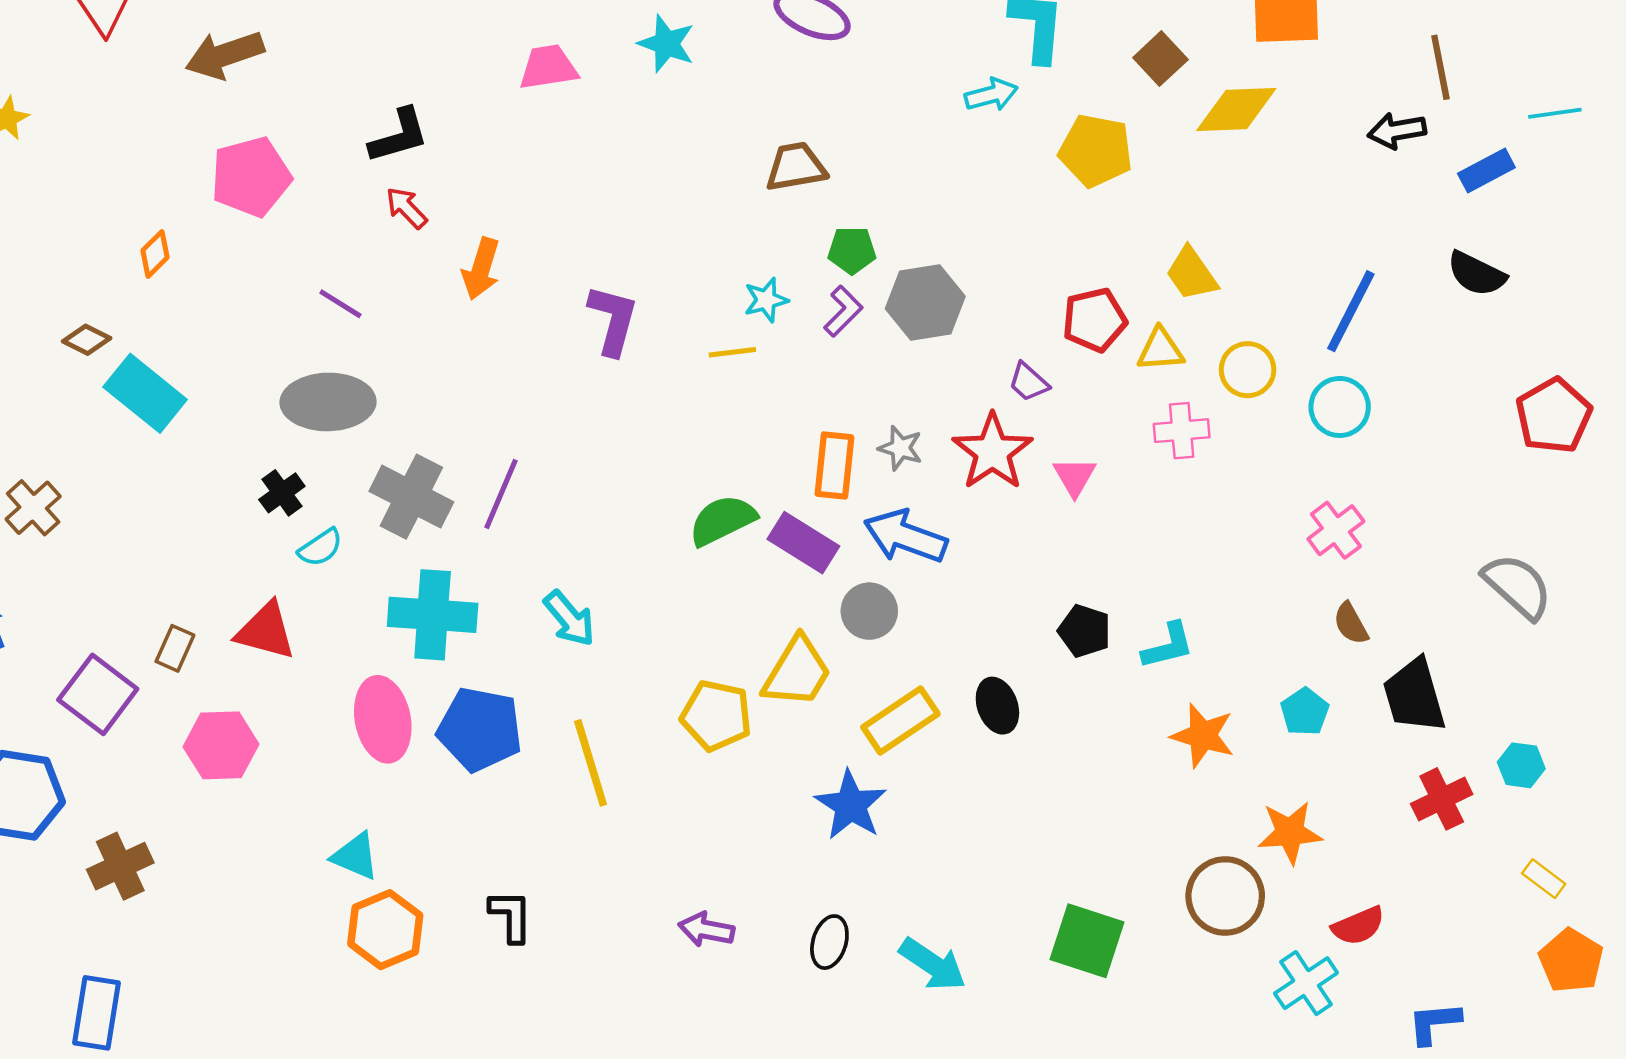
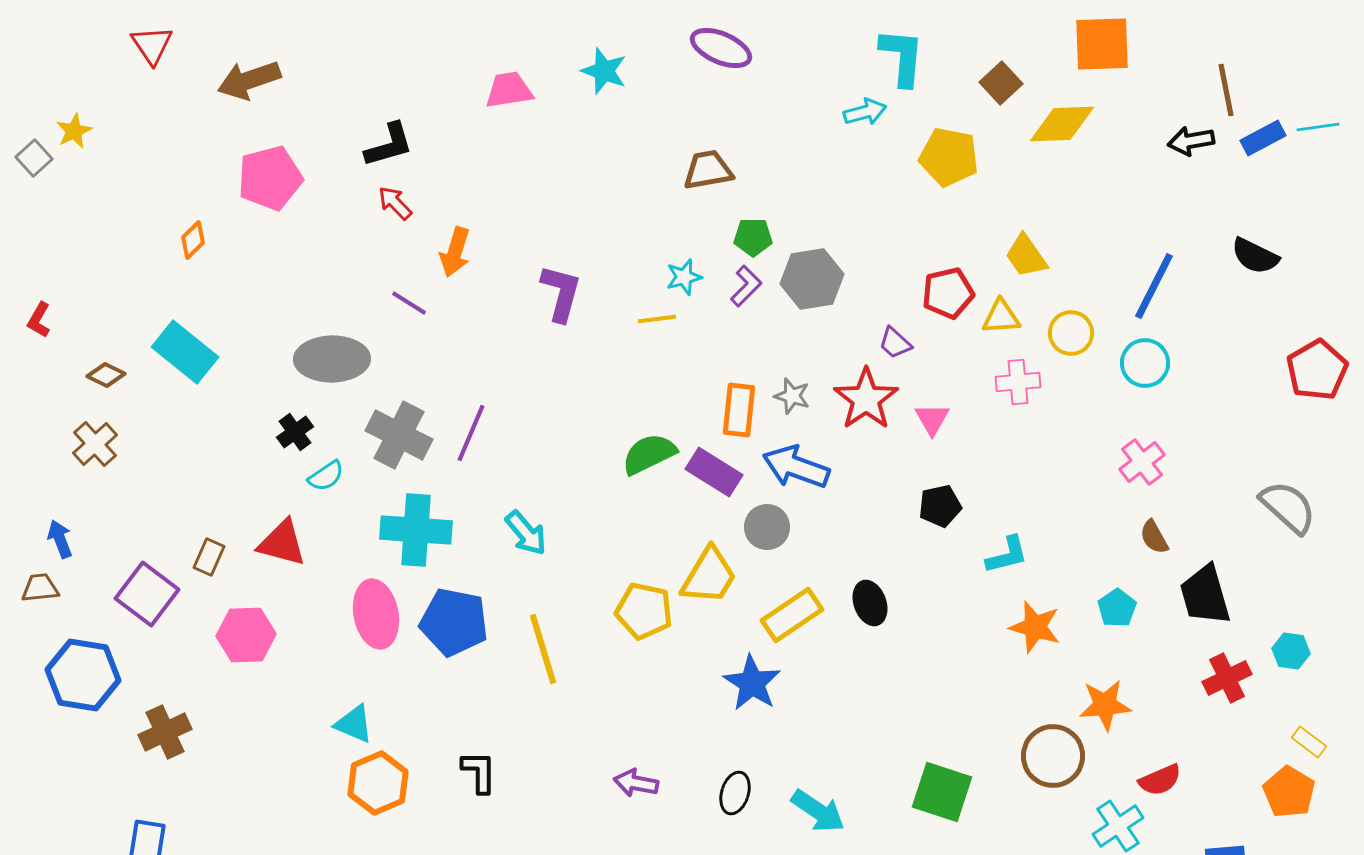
blue rectangle: (1486, 171) -> (1263, 138), moved
purple line: (340, 304) -> (409, 303), moved
brown diamond: (87, 340) -> (106, 375), moved
black pentagon: (1085, 631) -> (940, 506), moved, turned -30
orange pentagon: (1571, 961) -> (1289, 792), moved

